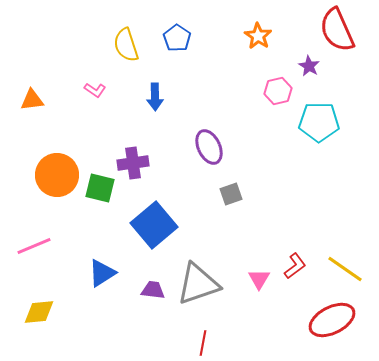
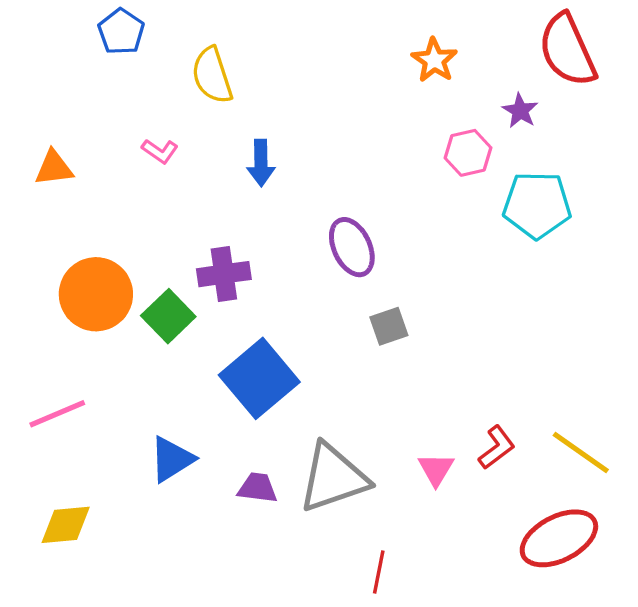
blue pentagon: (177, 38) -> (121, 32), moved
green square: (100, 188) -> (168, 316), turned 32
red line: (203, 343) -> (379, 572), moved

